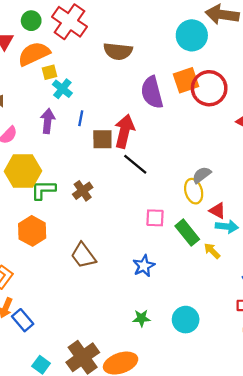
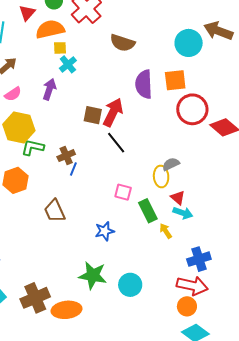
red circle: (209, 88) -> (192, 109), moved
blue line: (81, 118) -> (73, 169), moved
green star: (141, 318) -> (93, 275), size x1.8

